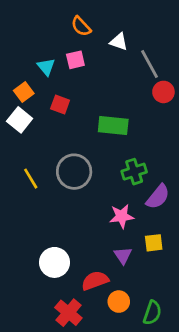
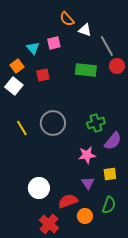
orange semicircle: (81, 26) -> (67, 19), moved
red square: (60, 105) -> (43, 75), turned -32
green rectangle: (113, 125) -> (86, 70), moved
green semicircle: (152, 313) -> (109, 205), moved

